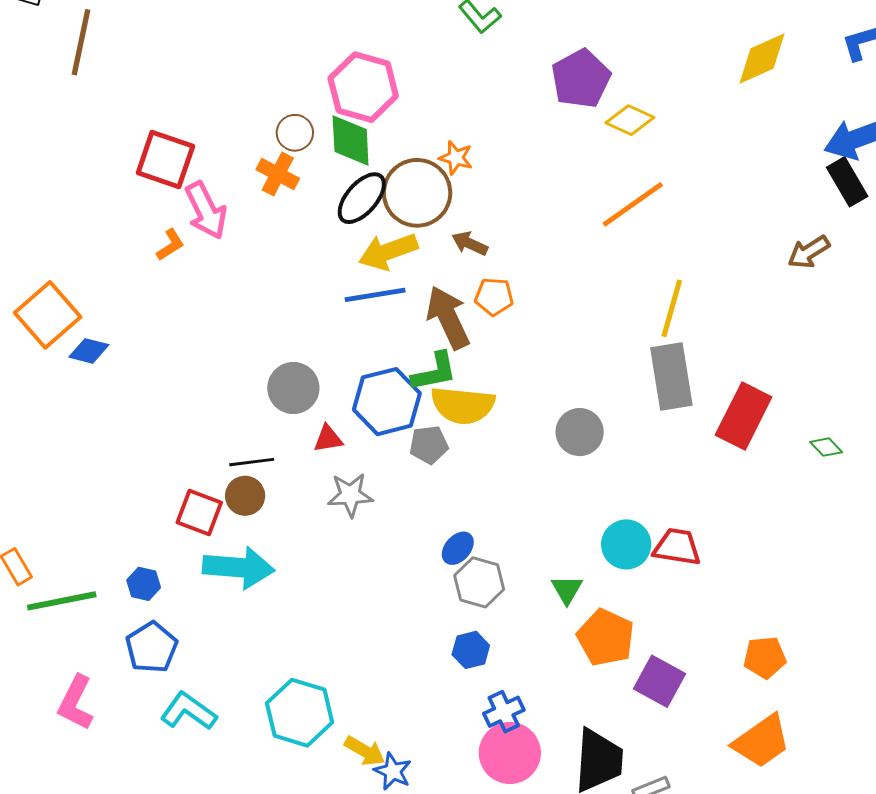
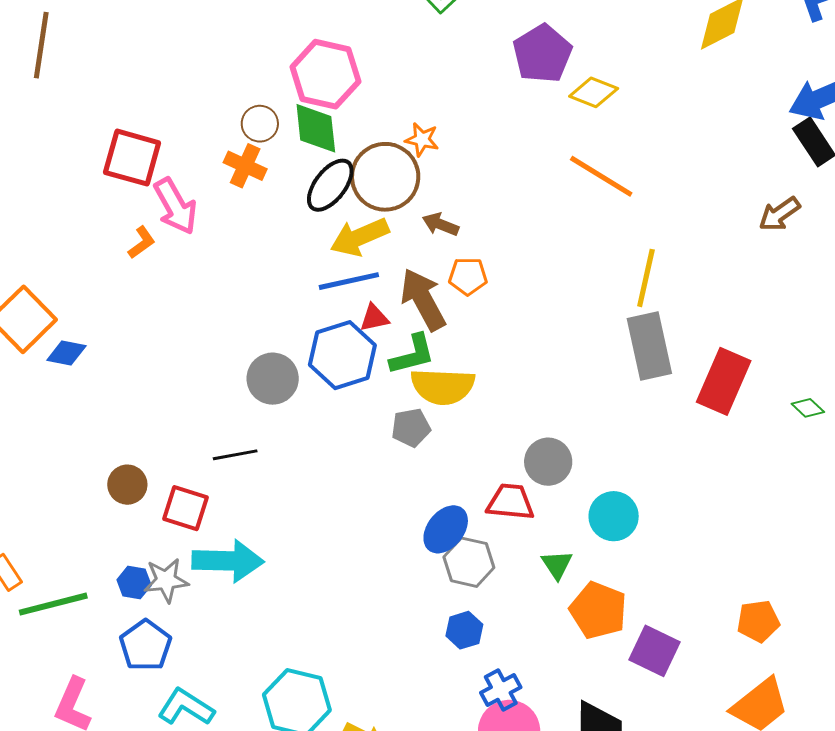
orange line: (633, 204) -> (601, 176), turned 70
blue hexagon: (387, 402) -> (342, 355), moved
gray circle: (580, 432) -> (548, 462), moved
red triangle: (328, 439) -> (374, 318), moved
gray star: (350, 495) -> (166, 580), moved
brown circle: (245, 496) -> (127, 485), moved
red trapezoid: (677, 547) -> (510, 502), moved
blue ellipse: (458, 548) -> (446, 529), size x1.4

